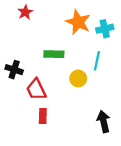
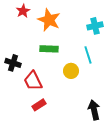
orange star: (78, 22) -> (49, 20), moved
cyan line: (97, 61) -> (88, 55), turned -30
red rectangle: (43, 116) -> (39, 105), turned 56

